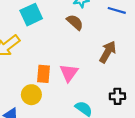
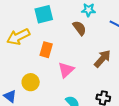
orange rectangle: (43, 74) -> (46, 50), moved

